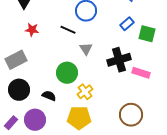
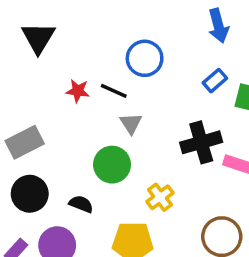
red star: (32, 30) -> (78, 91), moved
gray triangle: (86, 49) -> (131, 123), moved
yellow cross: (85, 92) -> (160, 197), moved

